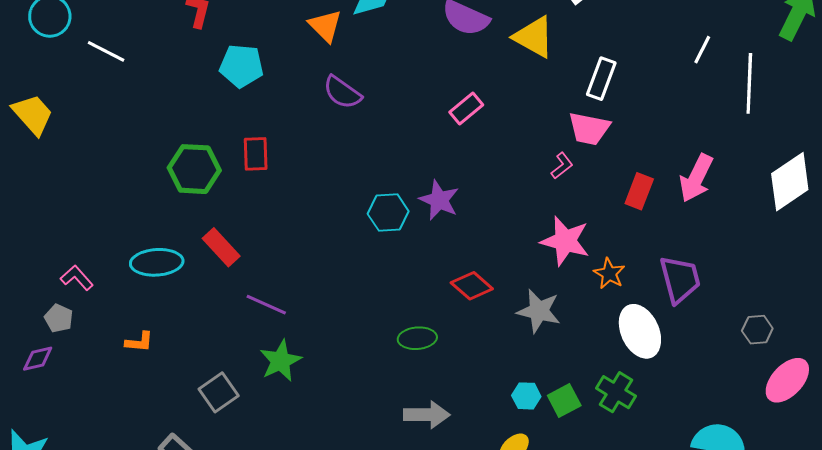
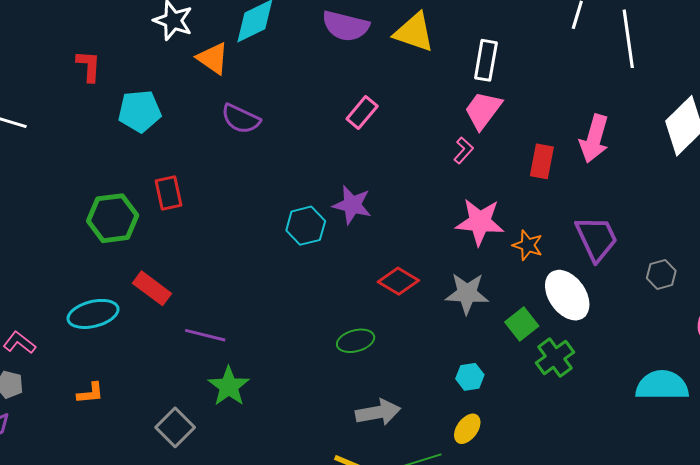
pink trapezoid: (589, 129) -> (483, 110), turned 126
gray hexagon: (757, 330) -> (661, 274), moved
green cross: (616, 392) -> (555, 358), turned 33
green square: (564, 400) -> (522, 324), moved

